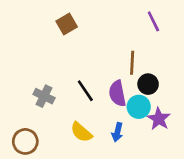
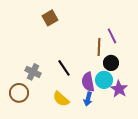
purple line: (153, 21) -> (112, 36), moved
purple semicircle: (117, 93) -> (88, 82), moved
brown circle: (25, 141) -> (19, 93), moved

